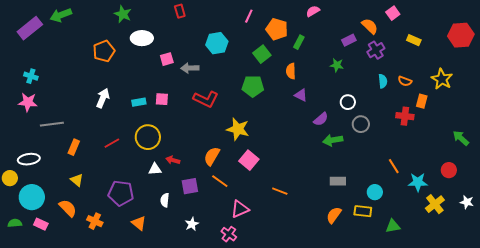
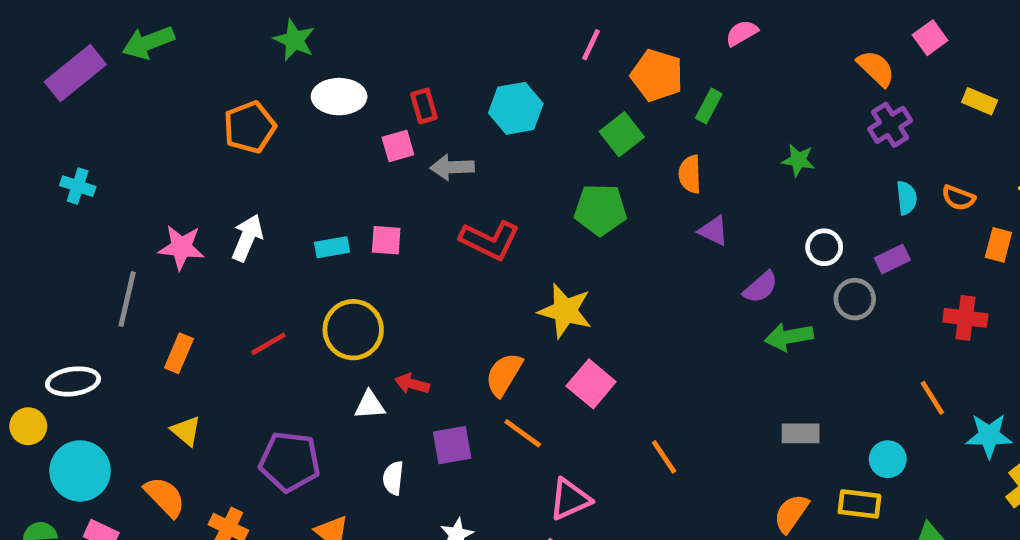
red rectangle: (180, 11) -> (424, 106), moved
purple rectangle: (349, 40) -> (892, 259), moved
pink star: (28, 102) -> (181, 247), moved
red cross: (405, 116) -> (965, 318), moved
gray line: (52, 124) -> (127, 299), turned -70
orange line: (280, 191) -> (664, 457), turned 35

